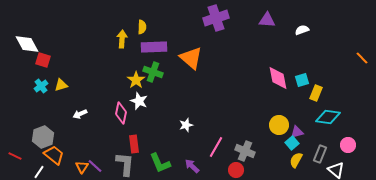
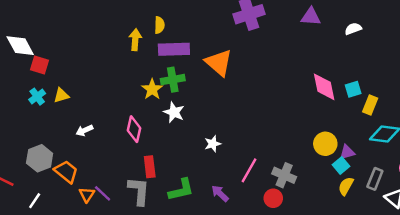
green cross: (153, 72) -> (173, 80), turned -30
white star: (139, 101) -> (174, 112), moved
orange trapezoid: (54, 155) -> (66, 172), moved
green L-shape: (160, 163) -> (181, 190), turned -80

